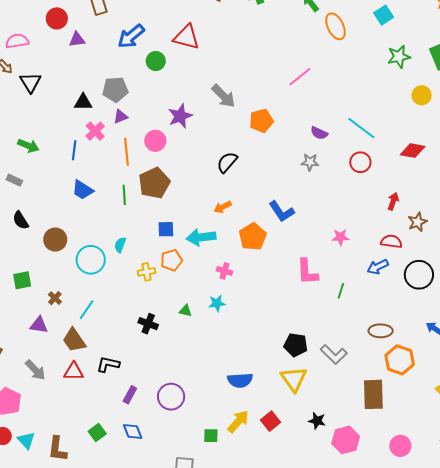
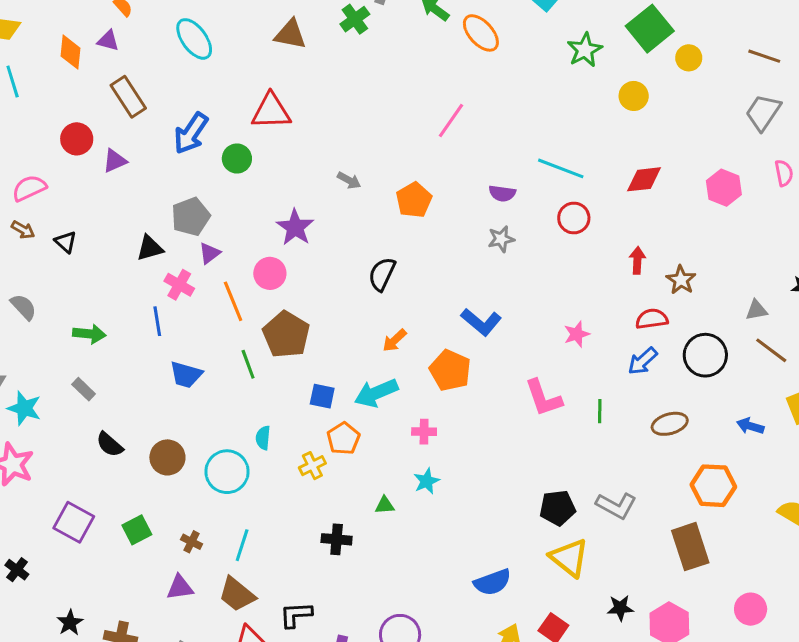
black triangle: (30, 82) -> (66, 242), size x0.7
gray arrow: (223, 96) -> (349, 180), size x0.6
gray rectangle: (14, 180) -> (84, 389), turned 35
blue square: (166, 229) -> (322, 396), turned 30
brown ellipse: (381, 331) -> (670, 424), moved

